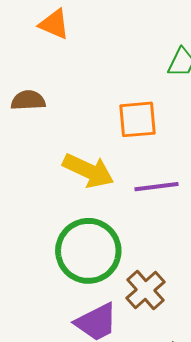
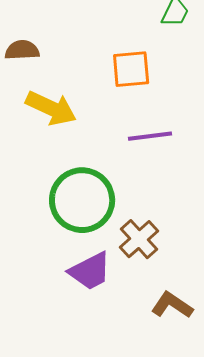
yellow arrow: (88, 171) -> (51, 108), moved

